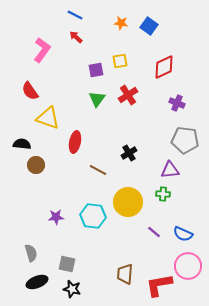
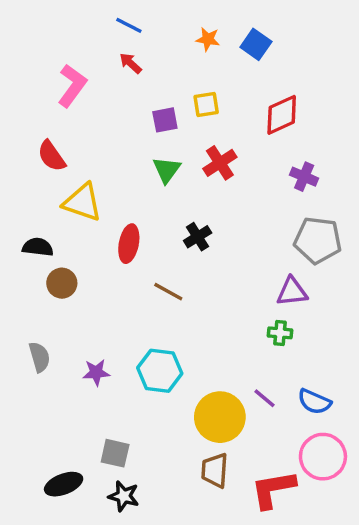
black cross: (129, 153) -> (198, 237), moved
yellow circle: (128, 202) -> (220, 417), moved
gray semicircle: (31, 253) -> (39, 357), moved

